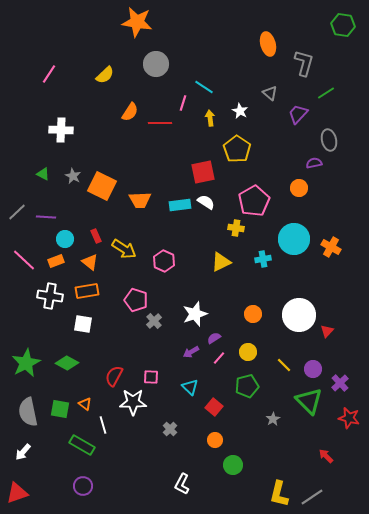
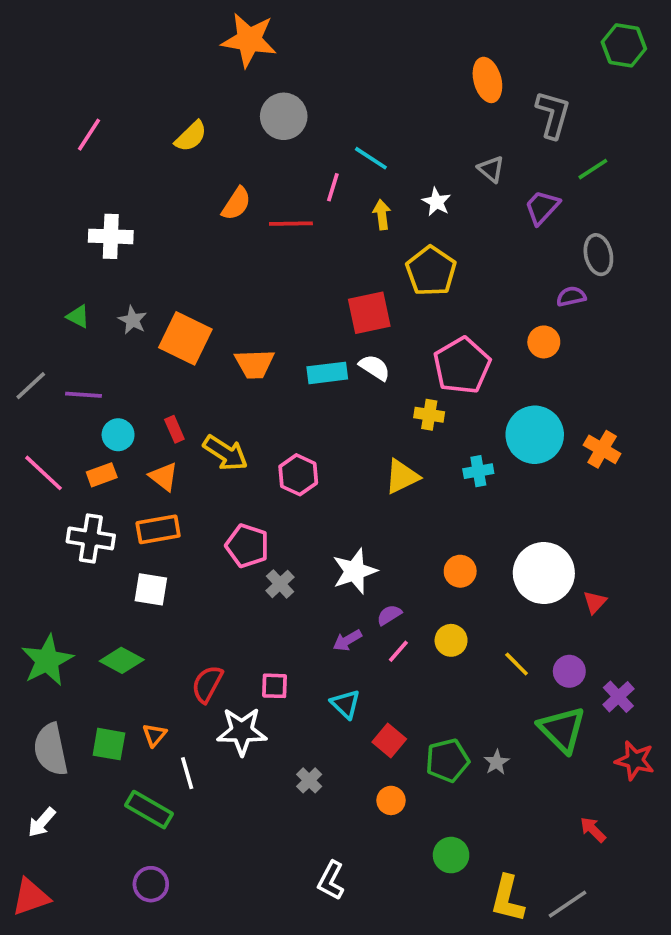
green pentagon: (247, 386) -> (447, 760), moved
orange triangle: (85, 404) -> (154, 735), turned 32
green circle: (233, 465) -> (451, 855), moved

